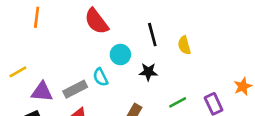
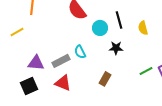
cyan circle: (120, 55) -> (100, 28), moved
yellow line: (18, 72) -> (17, 32), moved
green line: (178, 102) -> (146, 71), moved

